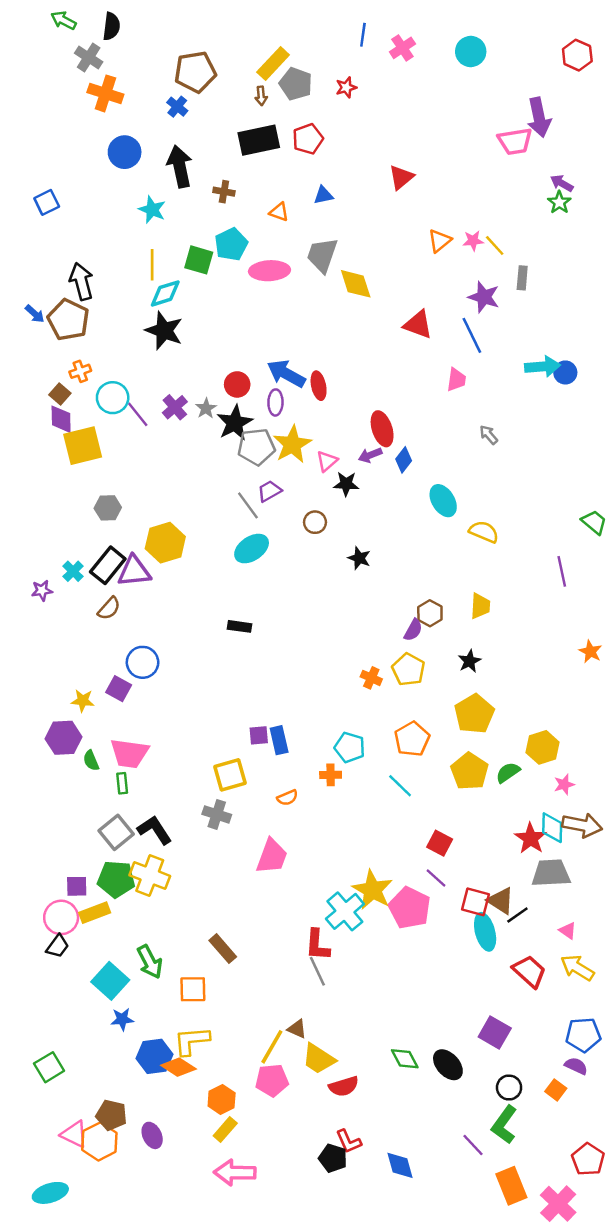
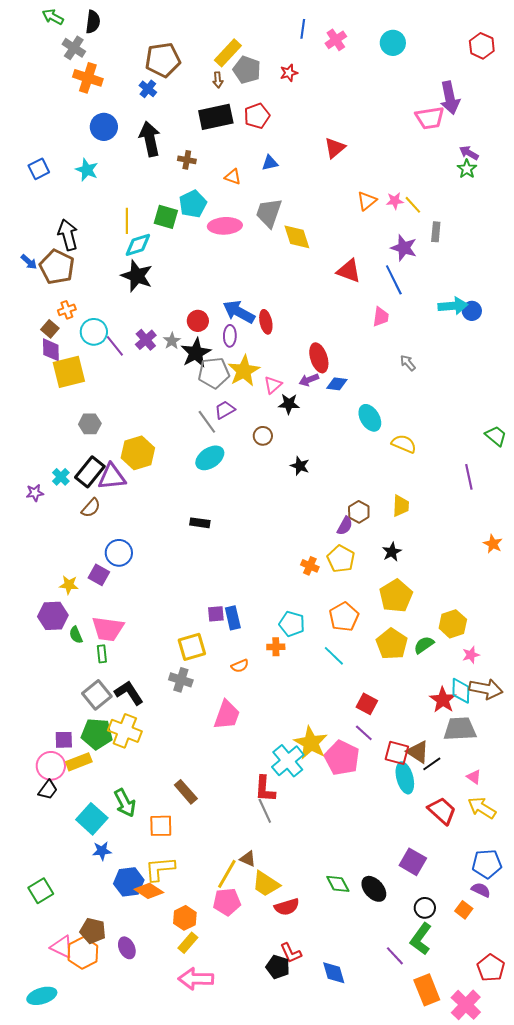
cyan star: (152, 210) -> (87, 170), moved
blue diamond: (404, 460) -> (337, 384), turned 60

